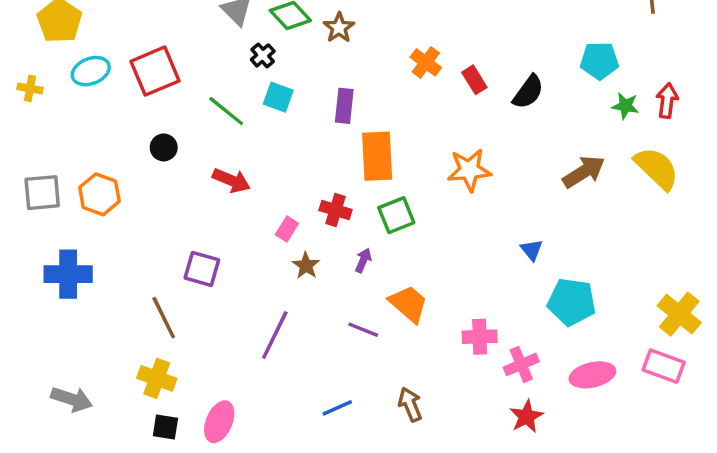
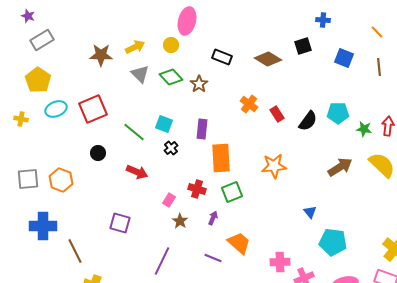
black cross: (263, 55) -> (171, 148), moved
cyan pentagon: (599, 61) -> (338, 113), moved
brown line: (164, 318) -> (75, 251), moved

